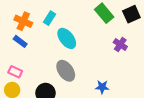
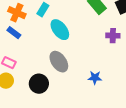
purple cross: (120, 44) -> (113, 36), turned -32

